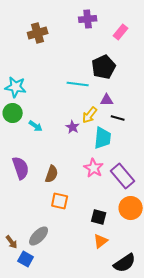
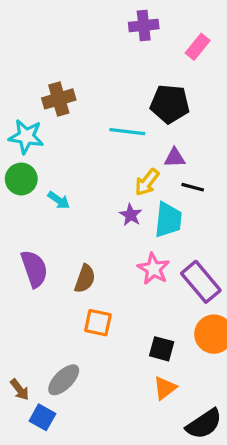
brown cross: (38, 33) -> (59, 99), moved
black pentagon: (104, 67) -> (170, 104), turned 30
purple star: (73, 127) -> (131, 215), moved

